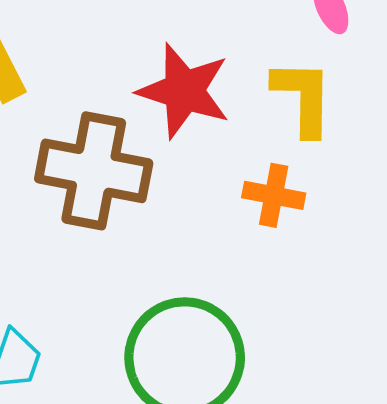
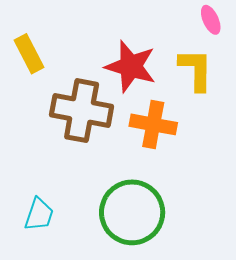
orange cross: (274, 195) -> (153, 124), moved, size x1.4

